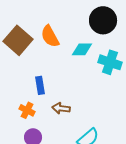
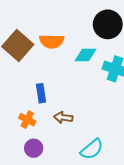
orange semicircle: (50, 36) -> (52, 41), turned -60

